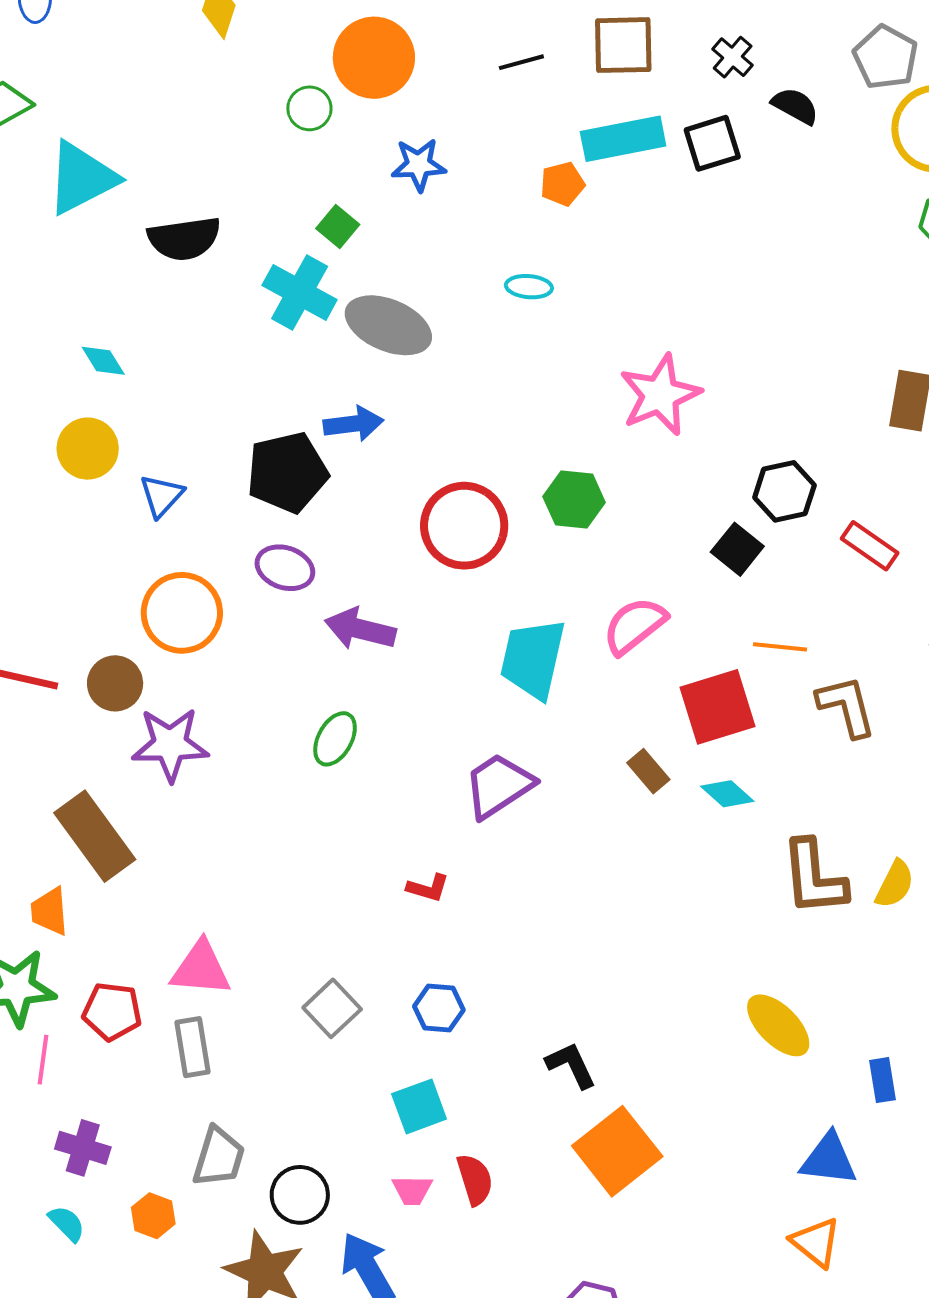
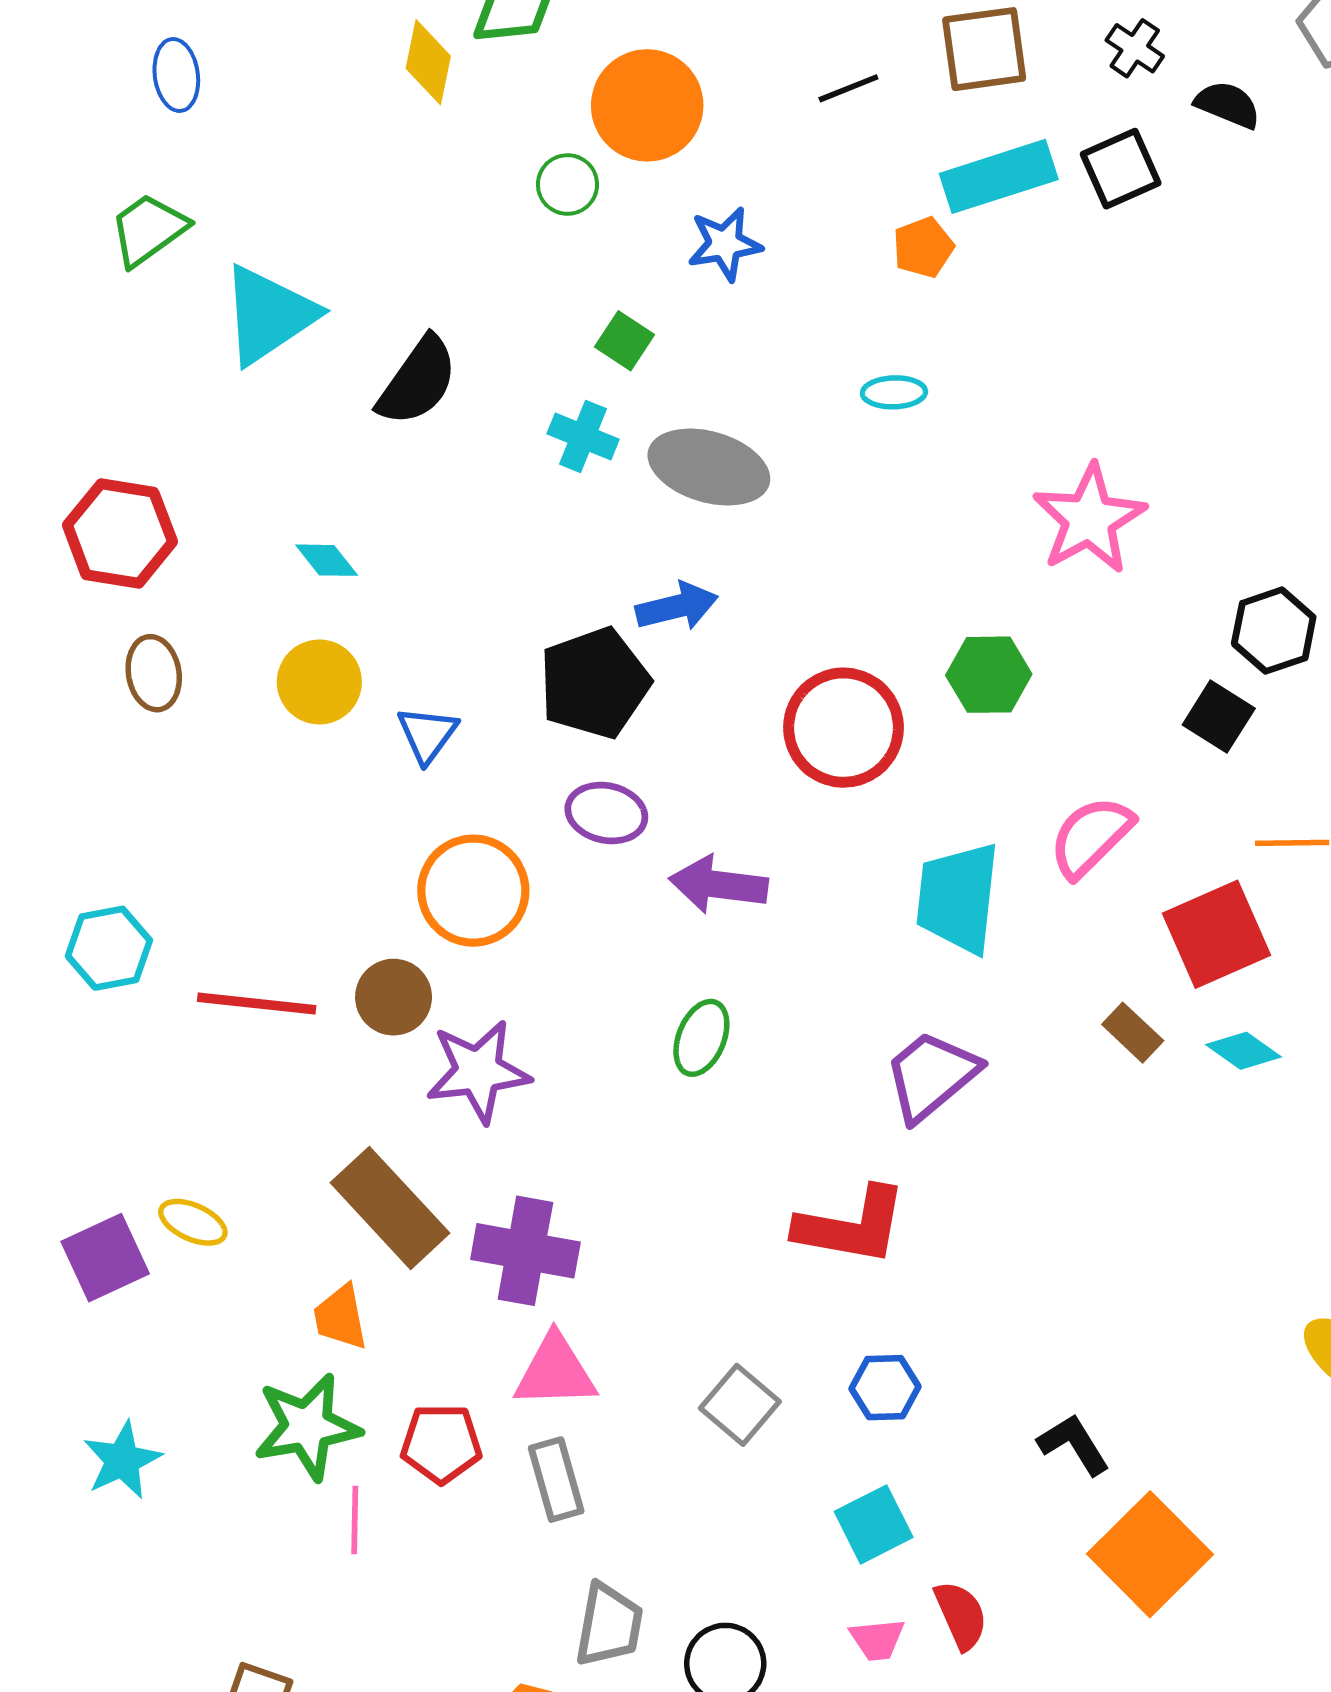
black semicircle: (184, 238) -> (418, 381), turned -40
cyan cross: (300, 293) -> (583, 436), size x0.7
red L-shape: (428, 888) -> (851, 1226), size x2.0
purple cross: (83, 1148) -> (525, 1251), moved, size x1.4

